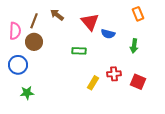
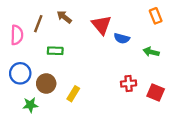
brown circle: (34, 42) -> (46, 84), moved
green arrow: (134, 46) -> (151, 52), turned 96
green rectangle: (79, 51) -> (55, 51), moved
yellow rectangle: (93, 83) -> (73, 94), moved

